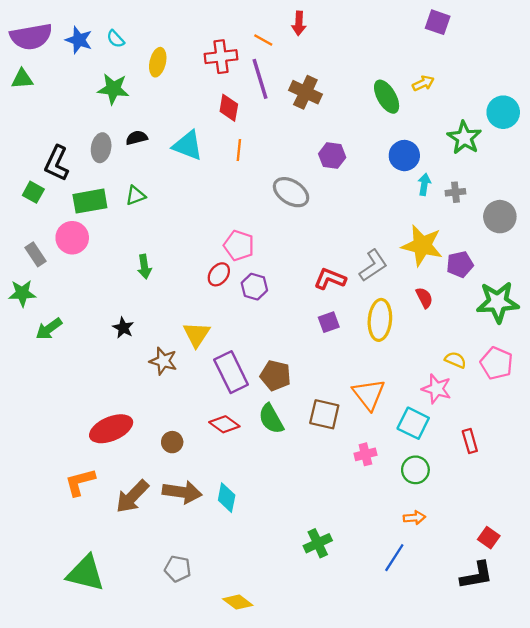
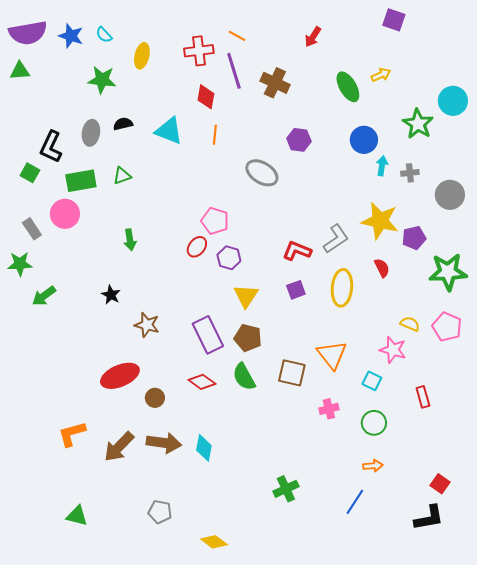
red arrow: (299, 23) -> (313, 37), moved, turned 30
yellow triangle: (197, 334) -> (246, 296), moved
cyan square: (413, 423) -> (372, 381), size x0.7
red ellipse: (111, 429) -> (120, 376), moved
green triangle: (86, 573) -> (77, 516), size x0.6

